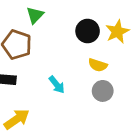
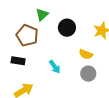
black circle: (88, 31) -> (67, 28), moved

